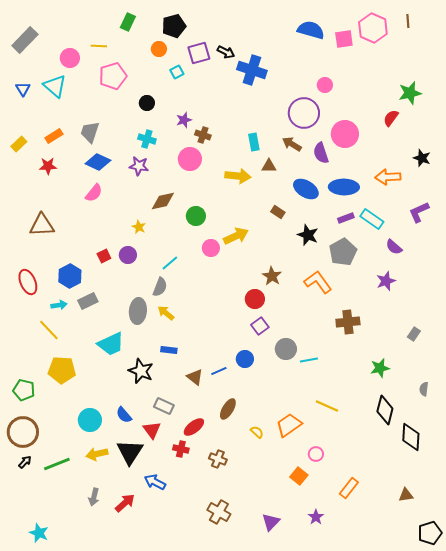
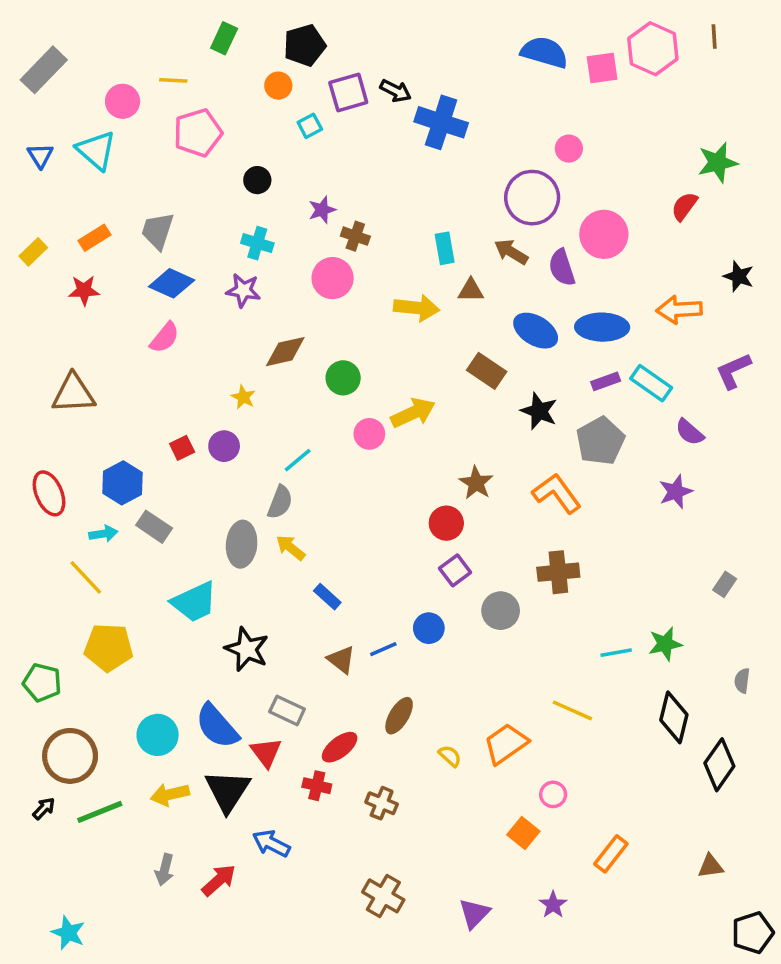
brown rectangle: (278, 212) -> (487, 371), size x1.5
gray rectangle: (88, 301) -> (154, 527), turned 60
brown cross: (348, 322) -> (558, 572), moved
blue rectangle: (169, 350) -> (327, 597), moved, turned 35
cyan line: (309, 360) -> (616, 653), moved
blue semicircle: (124, 415) -> (217, 726), size x1.6
brown circle: (23, 432) -> (70, 756), moved
black diamond: (411, 437) -> (719, 765), turned 32

